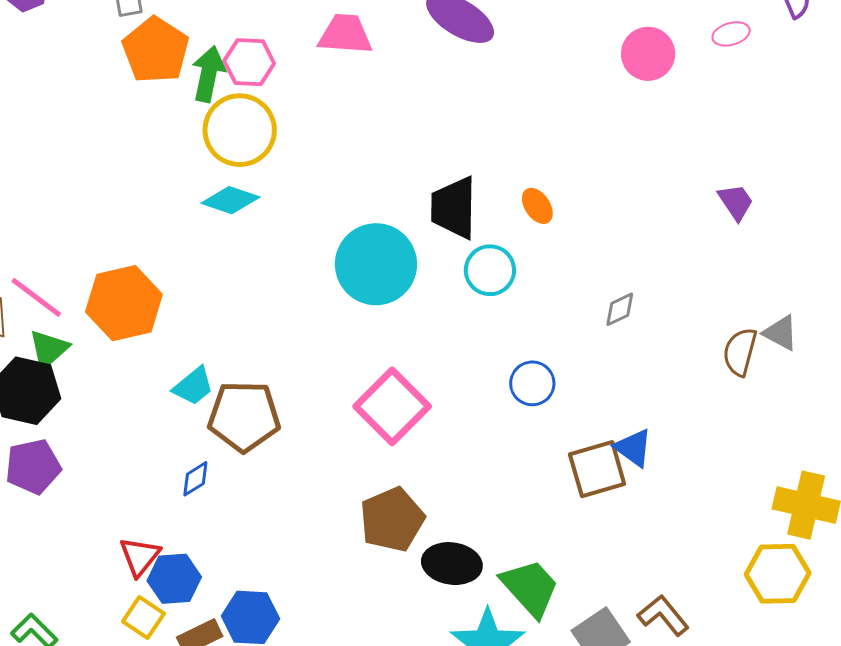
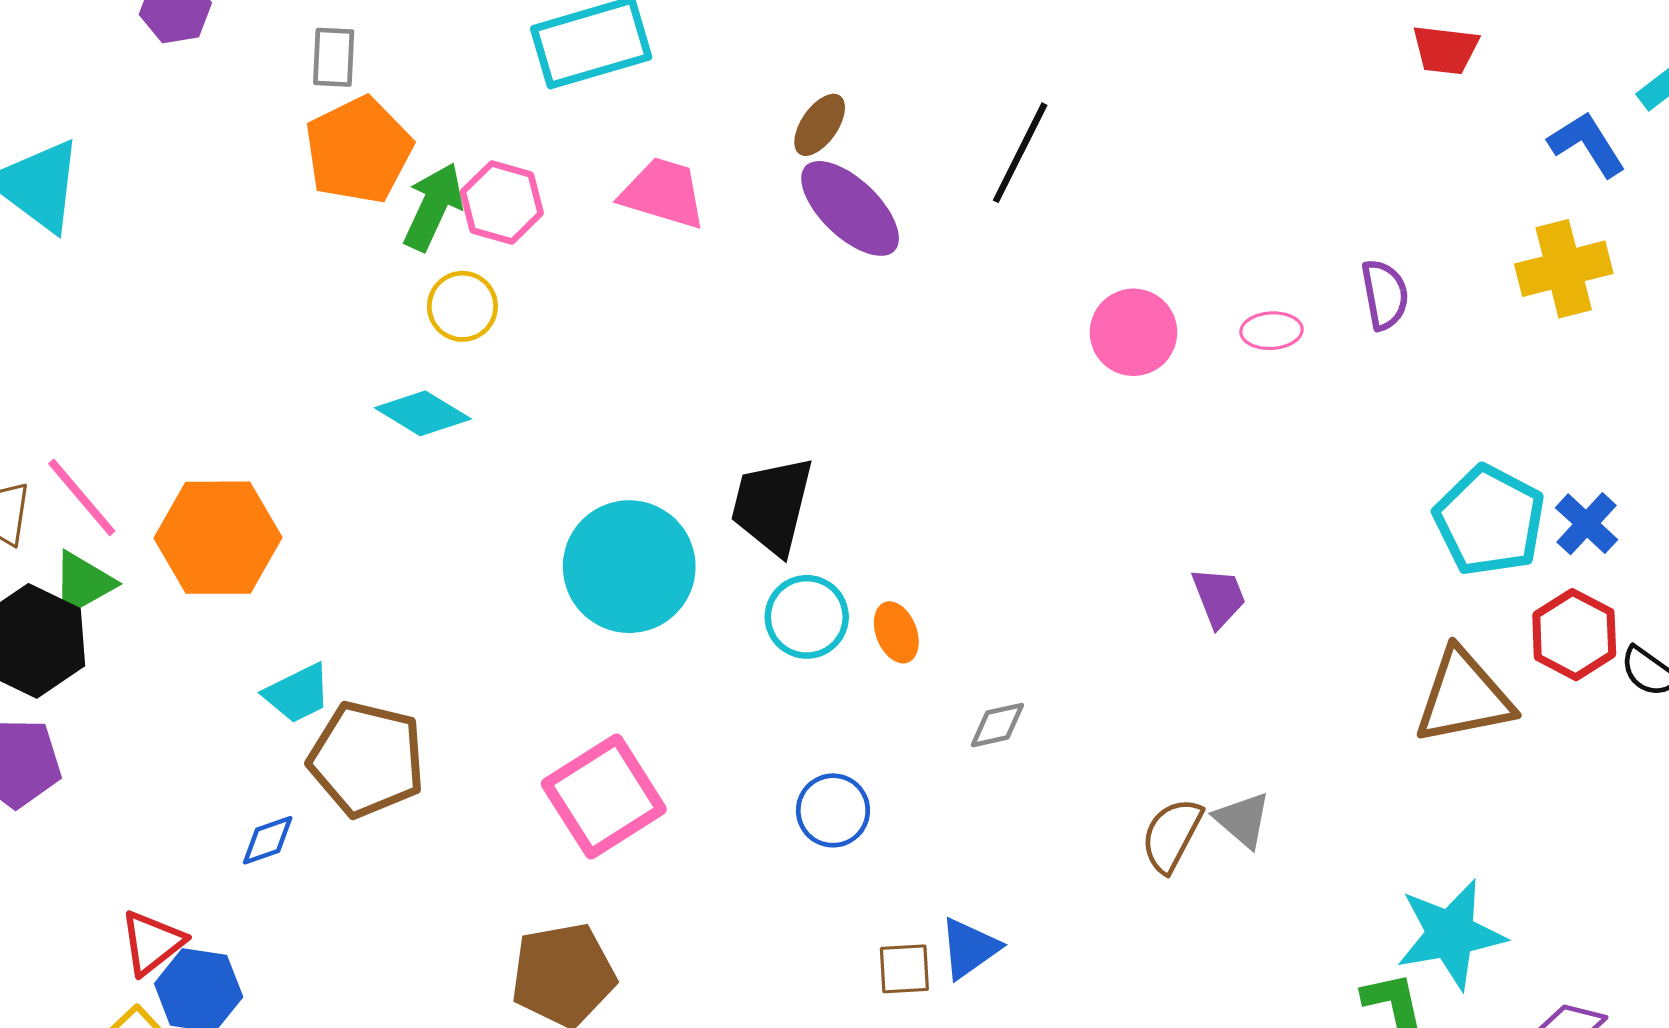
yellow circle: (240, 130) -> (462, 306), size x0.6
orange ellipse: (537, 206) -> (896, 632), moved
blue triangle: (633, 448) -> (969, 948), turned 36
brown square: (597, 469) -> (904, 969), size x0.6

